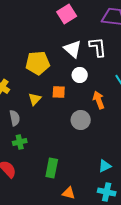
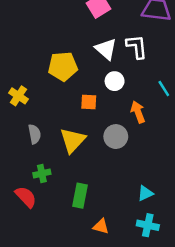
yellow triangle: (35, 99) -> (73, 140), moved, size x1.6
green cross: (20, 142) -> (42, 173), moved

